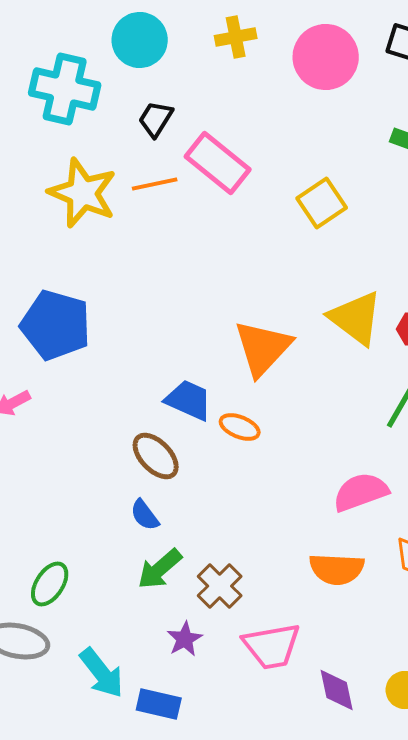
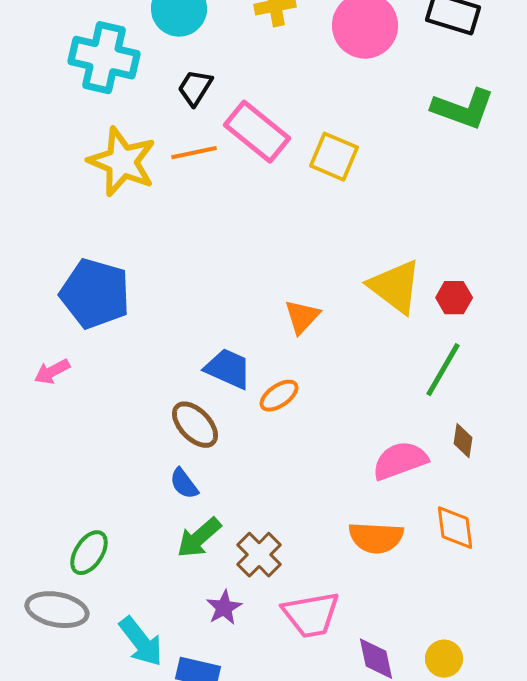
yellow square: (322, 203) -> (334, 157), moved, turned -33
orange triangle: (263, 348) -> (302, 317), size x0.6
orange ellipse: (240, 427) -> (279, 396), turned -57

